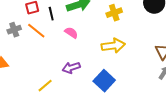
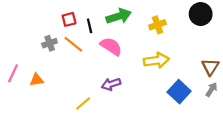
pink semicircle: (71, 33) -> (111, 46), size x1.5
blue square: (104, 81) -> (179, 92), moved

